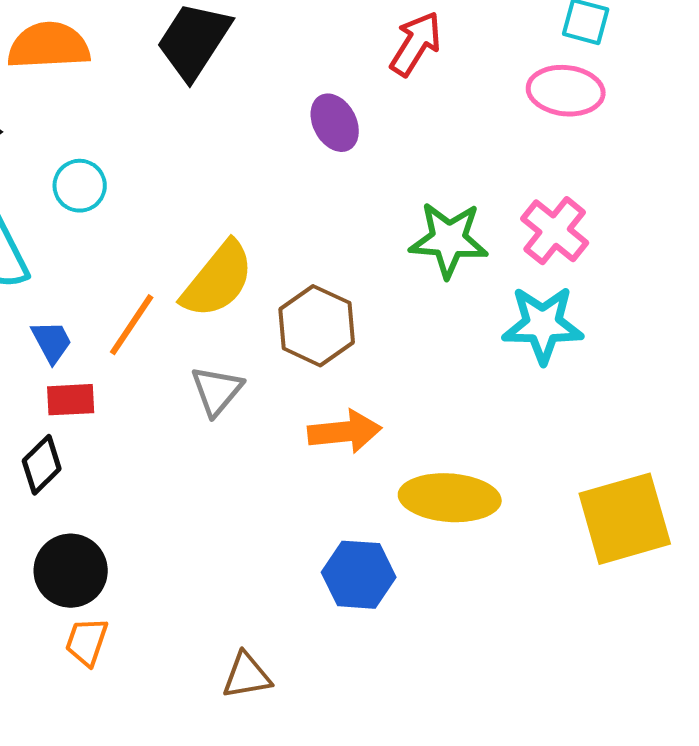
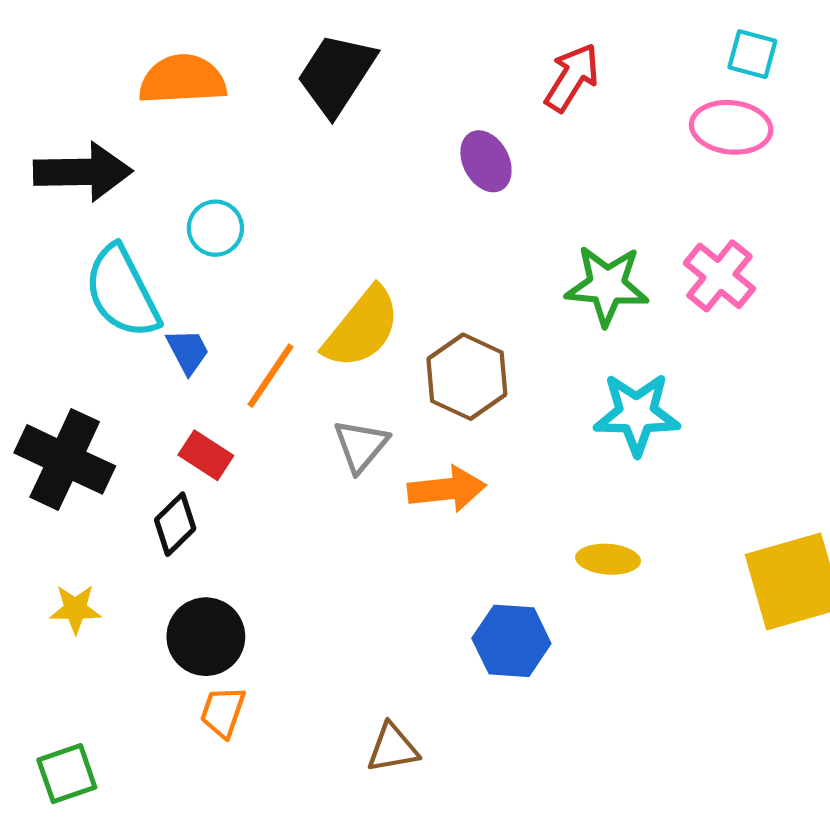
cyan star: (543, 325) -> (637, 414), moved
blue trapezoid: (52, 342) -> (188, 351), moved
red rectangle: (71, 400) -> (206, 455), turned 36
orange arrow: (345, 432) -> (447, 489), moved
yellow ellipse: (450, 498) -> (608, 559), size x0.6

